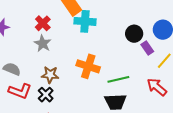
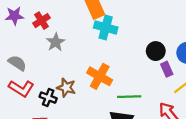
red cross: (43, 23) -> (42, 21), moved
brown star: (50, 75) -> (66, 88), moved
black cross: (46, 95) -> (48, 98), turned -35

